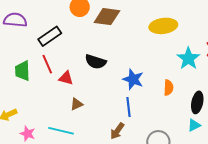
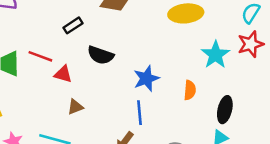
black rectangle: (50, 36) -> (73, 25), moved, size x0.7
red line: (47, 64) -> (40, 56), turned -48
blue star: (133, 79) -> (146, 78), turned 30

